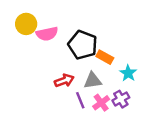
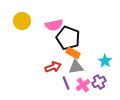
pink semicircle: (47, 34) -> (54, 25), moved
orange rectangle: (105, 57) -> (73, 53), moved

